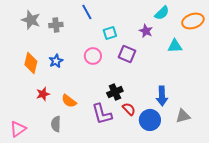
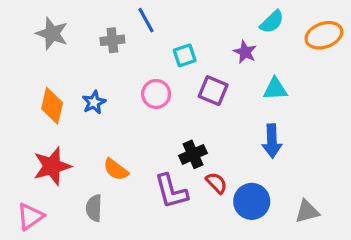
gray cross: (56, 25) -> (112, 40), moved
cyan triangle: (175, 46) -> (275, 89), moved
red star: (43, 94) -> (52, 166), moved, size x1.6
blue arrow: (162, 96) -> (272, 141), moved
gray triangle: (183, 116) -> (307, 211), moved

